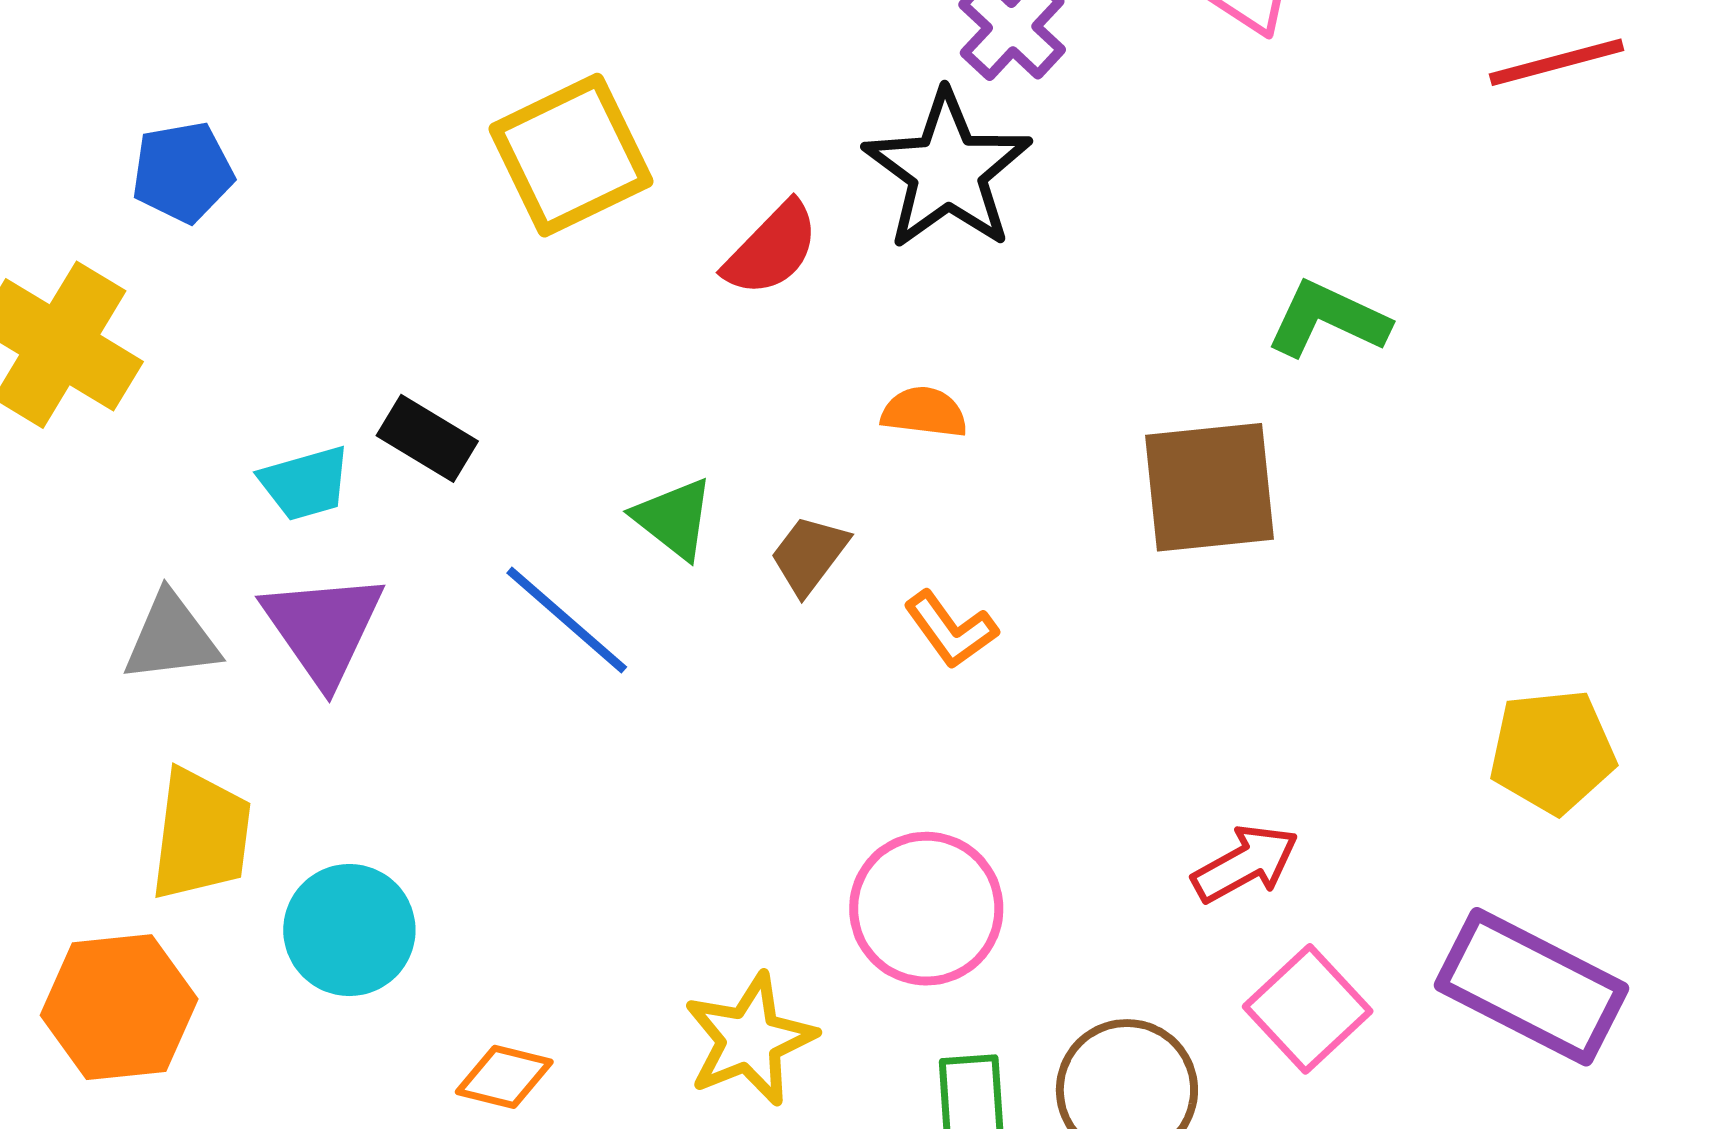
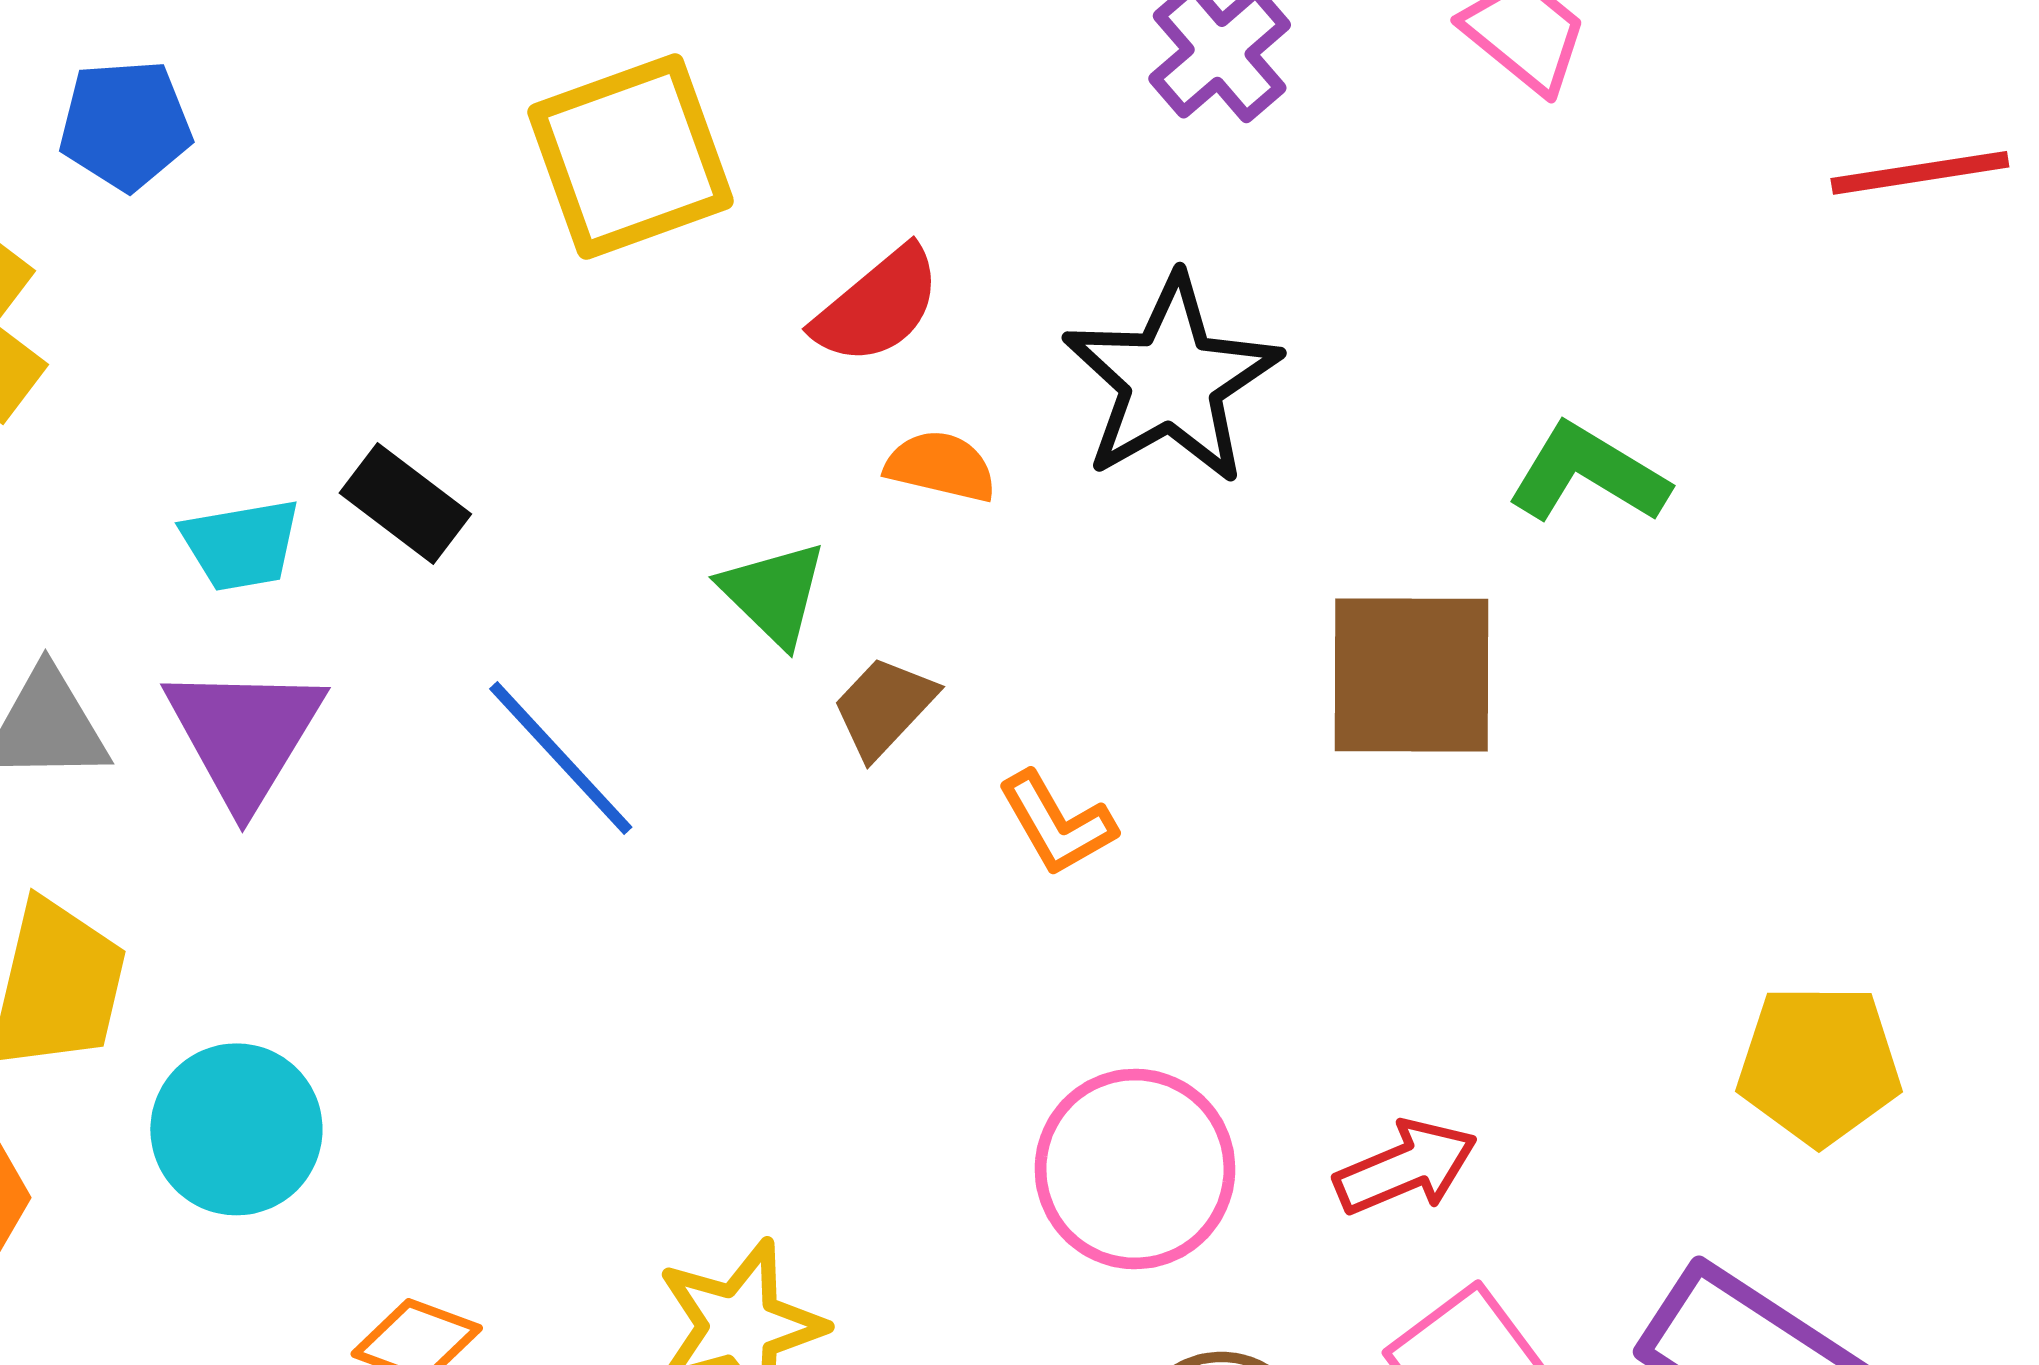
black star: (947, 171) -> (1172, 380), moved
orange semicircle: (924, 412) -> (941, 466), moved
green triangle: (674, 518) -> (774, 593), moved
pink circle: (926, 909) -> (1135, 1169), moved

